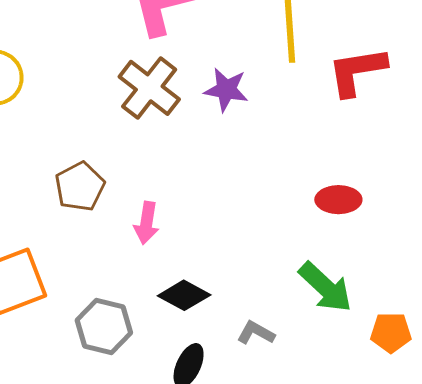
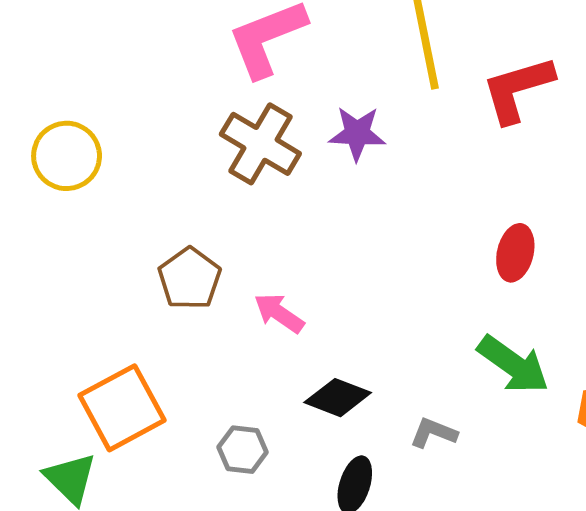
red ellipse: (338, 200) -> (515, 253), turned -69
pink arrow: (147, 223) -> (279, 313), turned 123
gray hexagon: (104, 327) -> (243, 450), size x0.7

